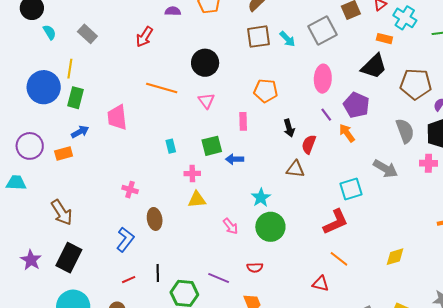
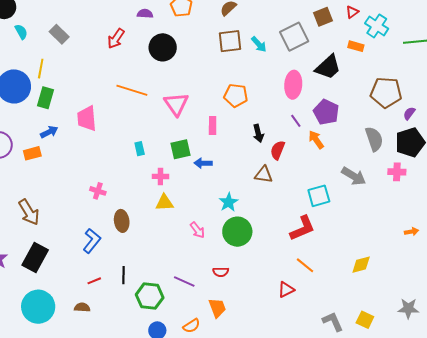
black circle: (205, 63) -> (163, 47), moved
black trapezoid: (374, 66) -> (328, 67), moved
pink triangle: (206, 101) -> (176, 104), size x1.5
red triangle: (321, 284) -> (286, 290), turned -42

